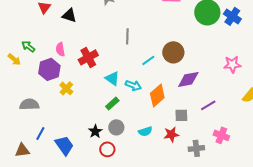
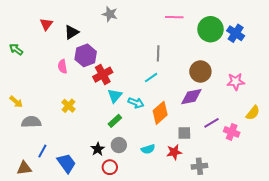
black triangle: (69, 15) -> (72, 32), turned -49
gray line: (127, 36) -> (158, 53), moved
green arrow: (28, 46) -> (16, 49), moved
brown circle: (173, 52) -> (200, 72), moved
red cross: (88, 57) -> (103, 75), moved
yellow arrow: (14, 59) -> (16, 102), moved
purple hexagon: (49, 69) -> (86, 55), moved
cyan triangle: (112, 78) -> (115, 96), turned 35
pink cross: (221, 135) -> (232, 132), moved

